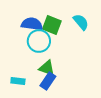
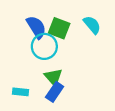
blue semicircle: (32, 24) -> (36, 27), turned 50
green triangle: (47, 68) -> (53, 77), turned 30

